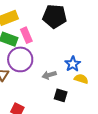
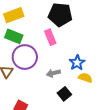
pink rectangle: (26, 35) -> (50, 37), moved
black square: (61, 95) -> (64, 94), turned 32

